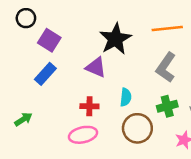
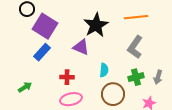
purple square: (49, 40) -> (45, 26), size x1.4
red cross: (89, 106) -> (67, 77), moved

